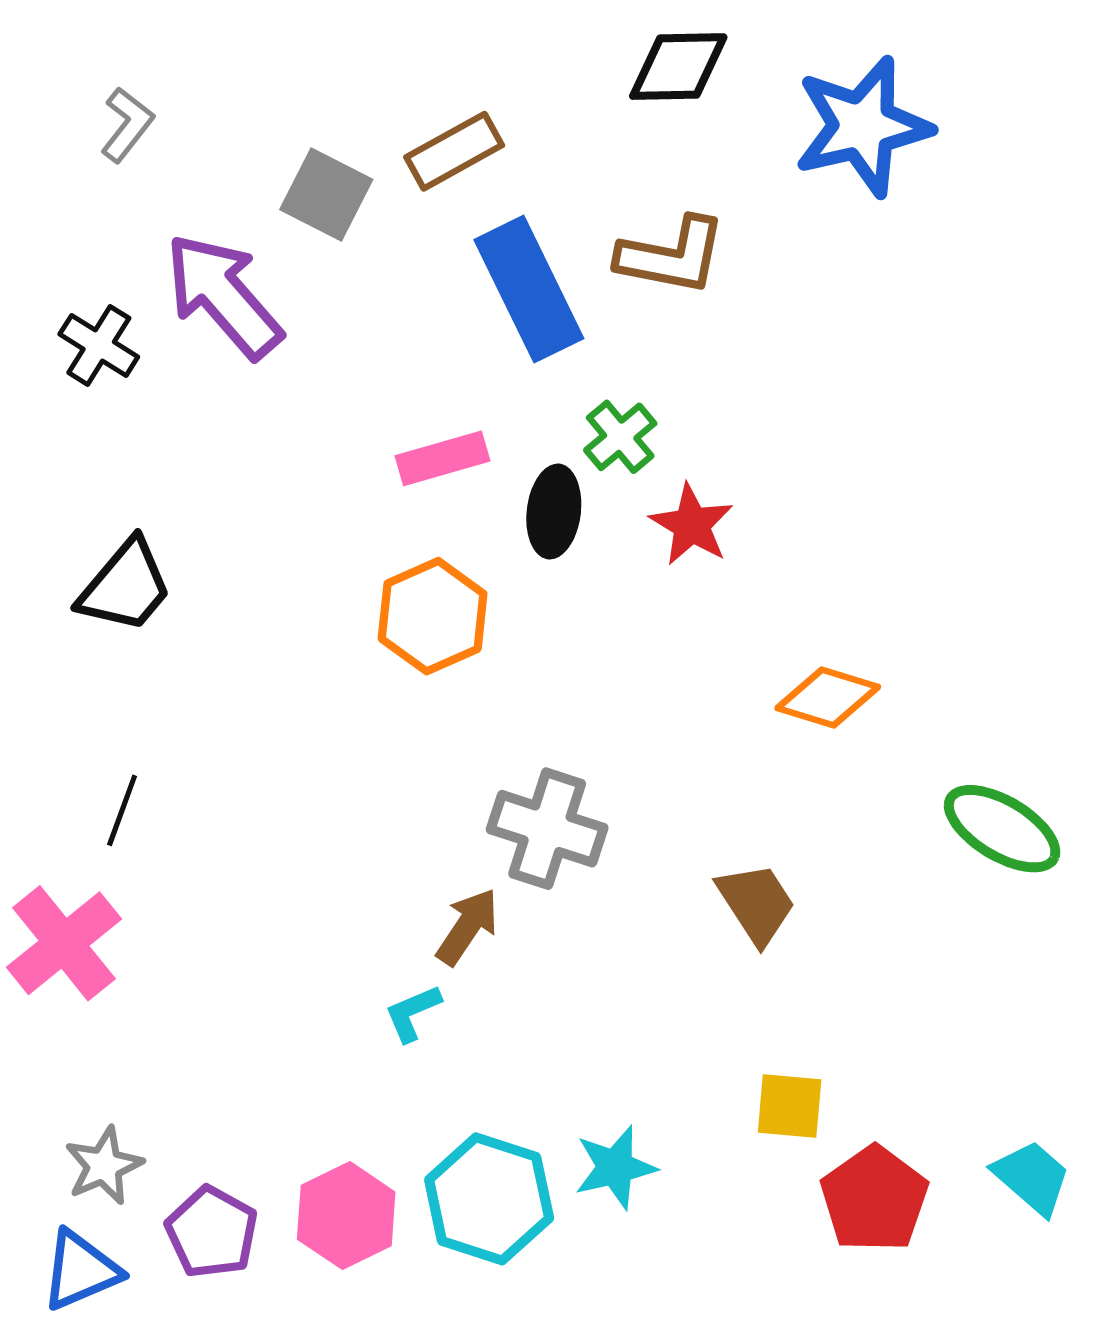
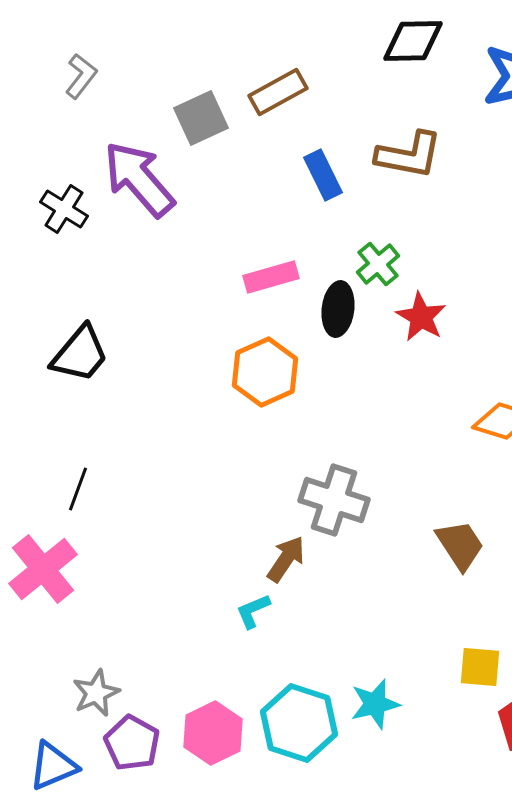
gray square: (326, 194) -> (201, 118), turned 38
blue rectangle: (529, 289) -> (323, 175), size x0.6
gray star: (104, 1166) -> (96, 693), moved

